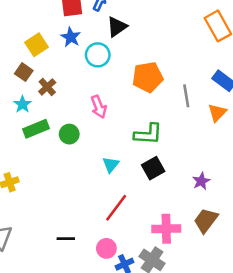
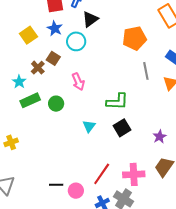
brown square: (24, 72) -> (53, 58), moved
orange pentagon: (148, 77) -> (134, 38), moved
red line: (116, 208) -> (102, 174), moved
pink circle: (106, 248) -> (76, 191), moved

